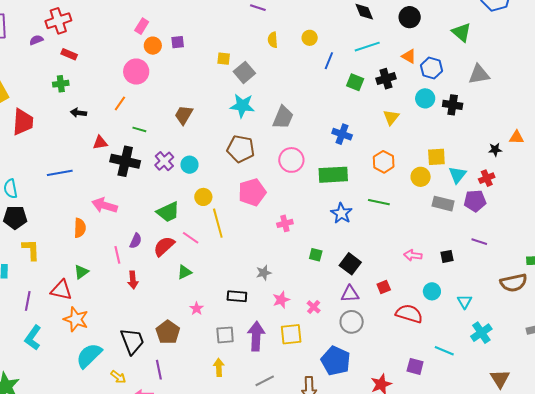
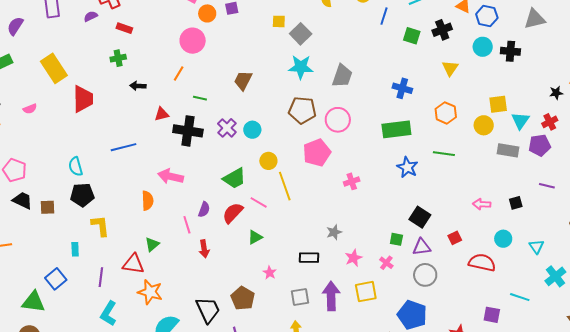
pink circle: (291, 160) -> (338, 120), moved
green square: (316, 255) -> (396, 239), moved

